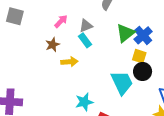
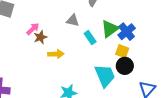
pink arrow: (61, 21) -> (33, 29), moved
gray triangle: (86, 26) -> (73, 20), turned 32
cyan rectangle: (85, 40) -> (90, 38), moved

